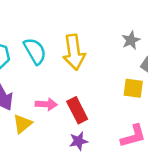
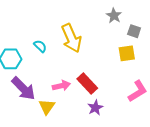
cyan semicircle: (35, 51) -> (40, 46), size x0.6

